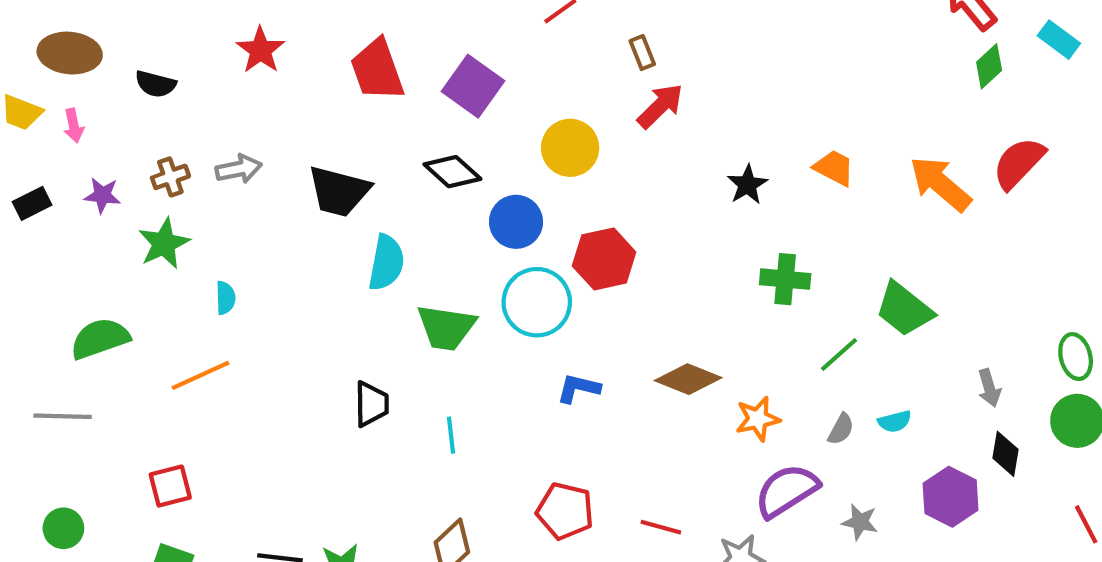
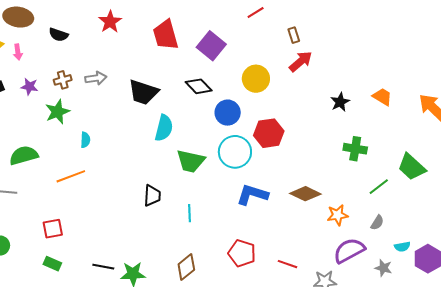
blue L-shape: (578, 388) -> (252, 195), size x1.5
cyan semicircle: (895, 421) -> (402, 247), moved

